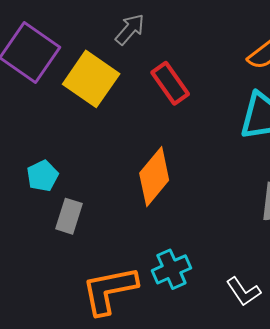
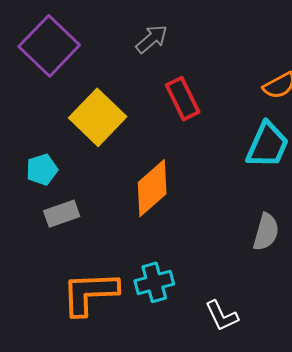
yellow square: (91, 79) -> (98, 117), moved
gray rectangle: (69, 216) -> (62, 214), turned 44

